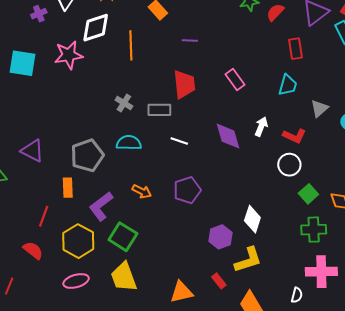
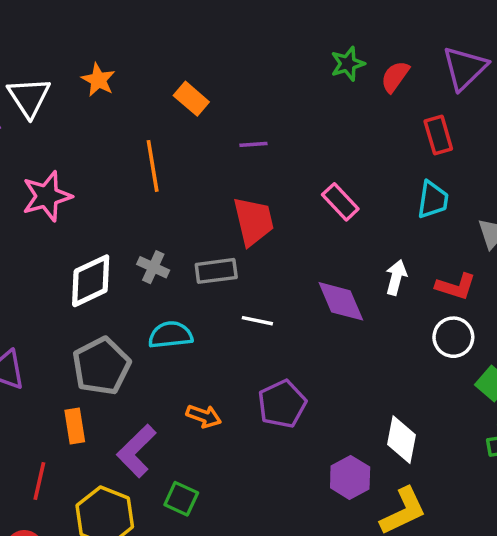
white diamond: (96, 28) -> (91, 281), moved
green square: (123, 237) -> (181, 499), size x0.7

